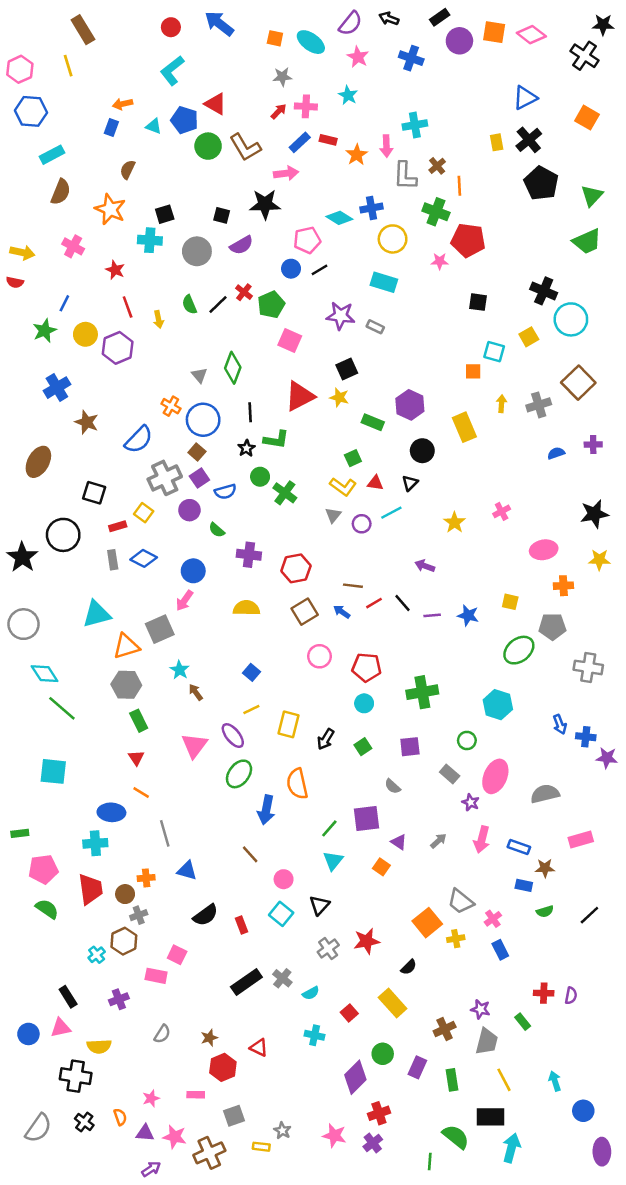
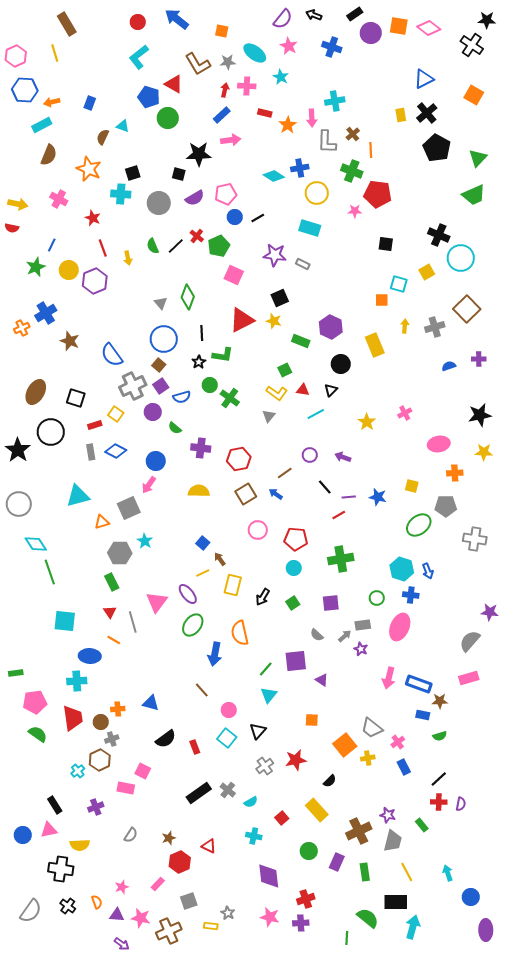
cyan ellipse: (311, 42) -> (255, 53), moved
orange arrow: (123, 104) -> (52, 102), moved
red arrow: (279, 111) -> (225, 90), turned -32
cyan triangle: (154, 126) -> (123, 126), moved
blue rectangle: (300, 142) -> (222, 115), moved
brown L-shape: (245, 147) -> (198, 64), moved
black star: (265, 204) -> (199, 154), moved
pink pentagon: (307, 240) -> (226, 194), moved
orange cross: (171, 406) -> (22, 328), moved, turned 35
blue semicircle: (139, 440) -> (112, 355), turned 100
brown ellipse: (38, 462) -> (36, 392), moved
purple circle: (362, 524) -> (310, 455), moved
brown line: (353, 586) -> (285, 473), turned -42
red line: (374, 603) -> (339, 515), moved
orange triangle: (126, 646) -> (102, 522), size x0.7
gray hexagon: (126, 685) -> (120, 553), moved
brown arrow: (196, 692) -> (220, 559), moved
green line: (62, 708) -> (50, 572), turned 30
blue arrow: (560, 724) -> (428, 571), moved
blue cross: (586, 737) -> (411, 595), moved
cyan square: (53, 771) -> (65, 621), moved
gray rectangle: (450, 774) -> (363, 625), turned -49
gray semicircle: (545, 794) -> (470, 641), moved, turned -35
purple star: (471, 802) -> (361, 649), moved
gray line: (165, 833) -> (133, 622), moved
gray arrow: (438, 841) -> (345, 636), moved
blue rectangle: (519, 847) -> (419, 684), size x1.4
orange square: (381, 867) -> (312, 720), moved, turned -32
black line: (589, 915) -> (439, 779), moved
brown cross: (445, 1029) -> (359, 831), size x1.4
purple diamond: (355, 1077) -> (269, 876), moved, turned -52
pink rectangle: (196, 1095) -> (158, 884), turned -48
purple cross: (373, 1143) -> (301, 923), turned 35
purple arrow: (151, 1169) -> (122, 944), turned 70

